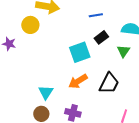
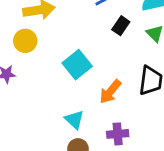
cyan square: (80, 52) -> (77, 65), moved

